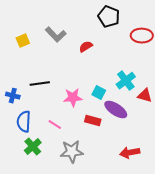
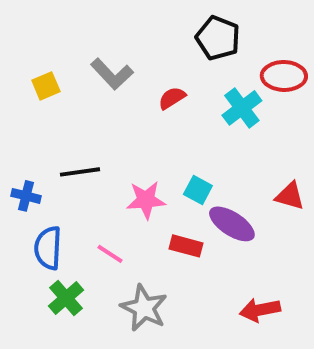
cyan cross: (126, 81) -> (242, 108), moved
gray star: (72, 152) -> (144, 308), turned 30

